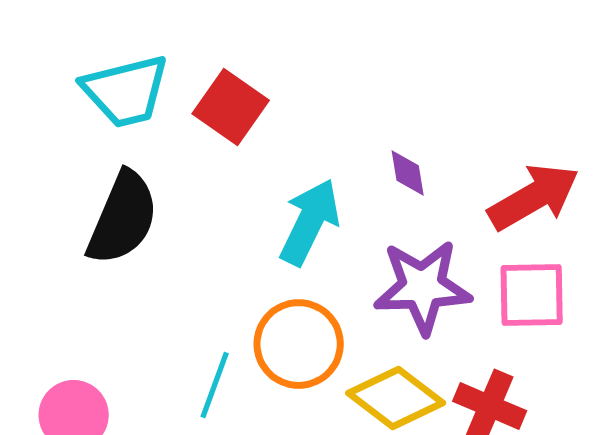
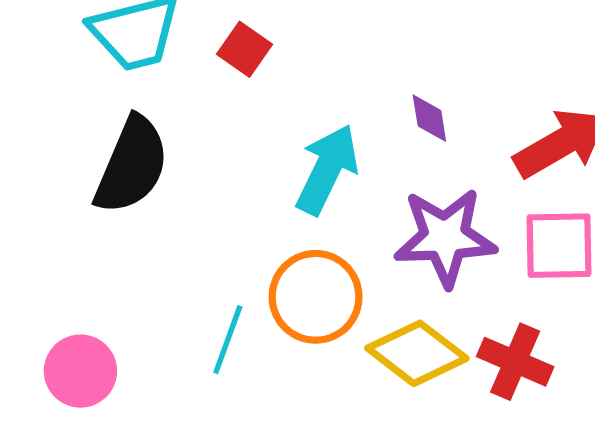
red square: (231, 107) -> (245, 49), size x0.7

